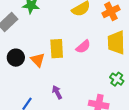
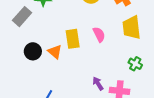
pink semicircle: (83, 47) -> (99, 34), turned -70
purple arrow: (57, 92) -> (98, 83), moved

